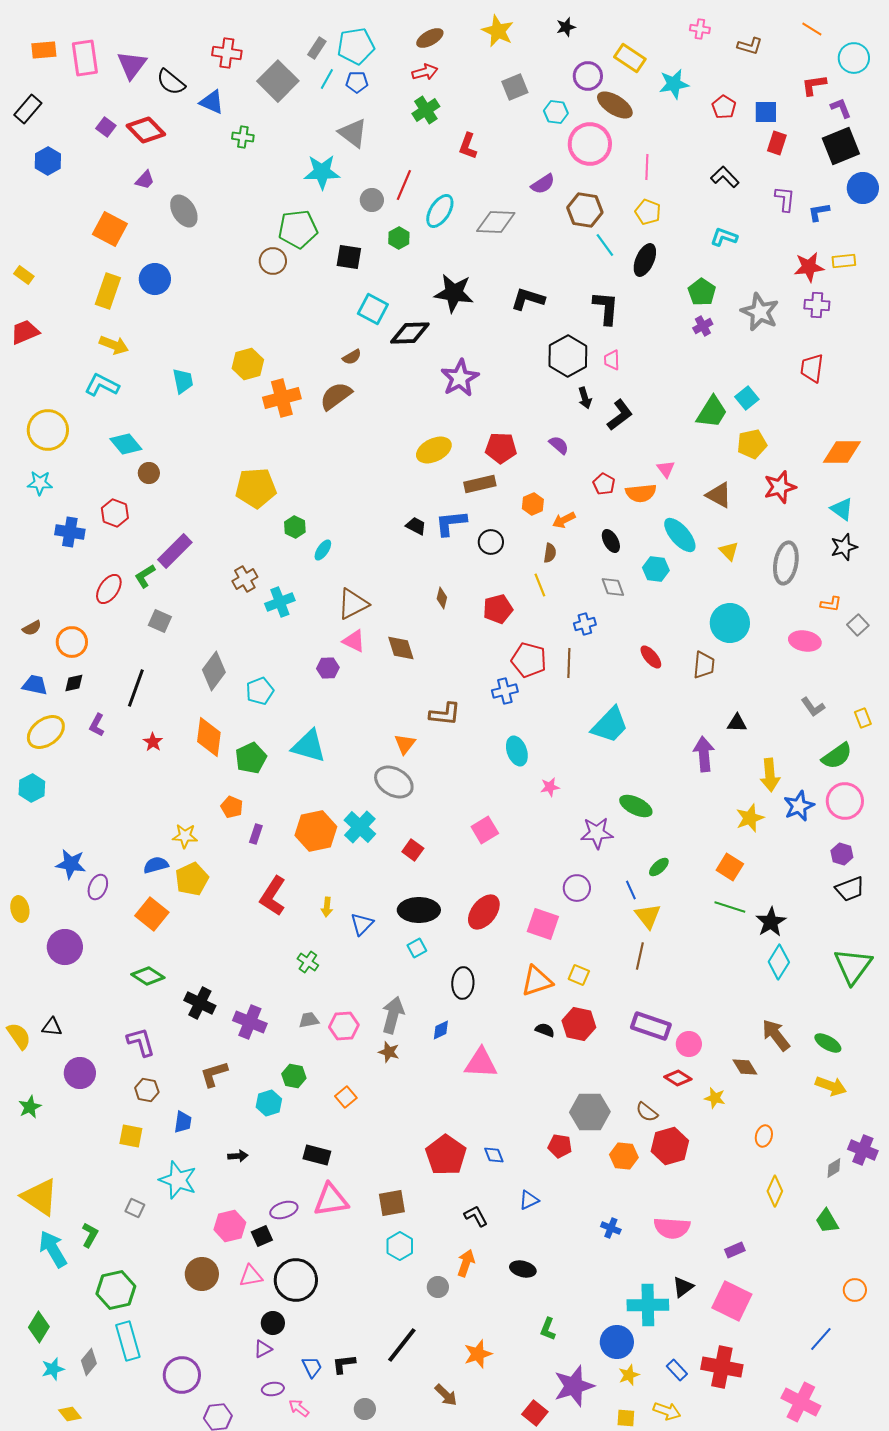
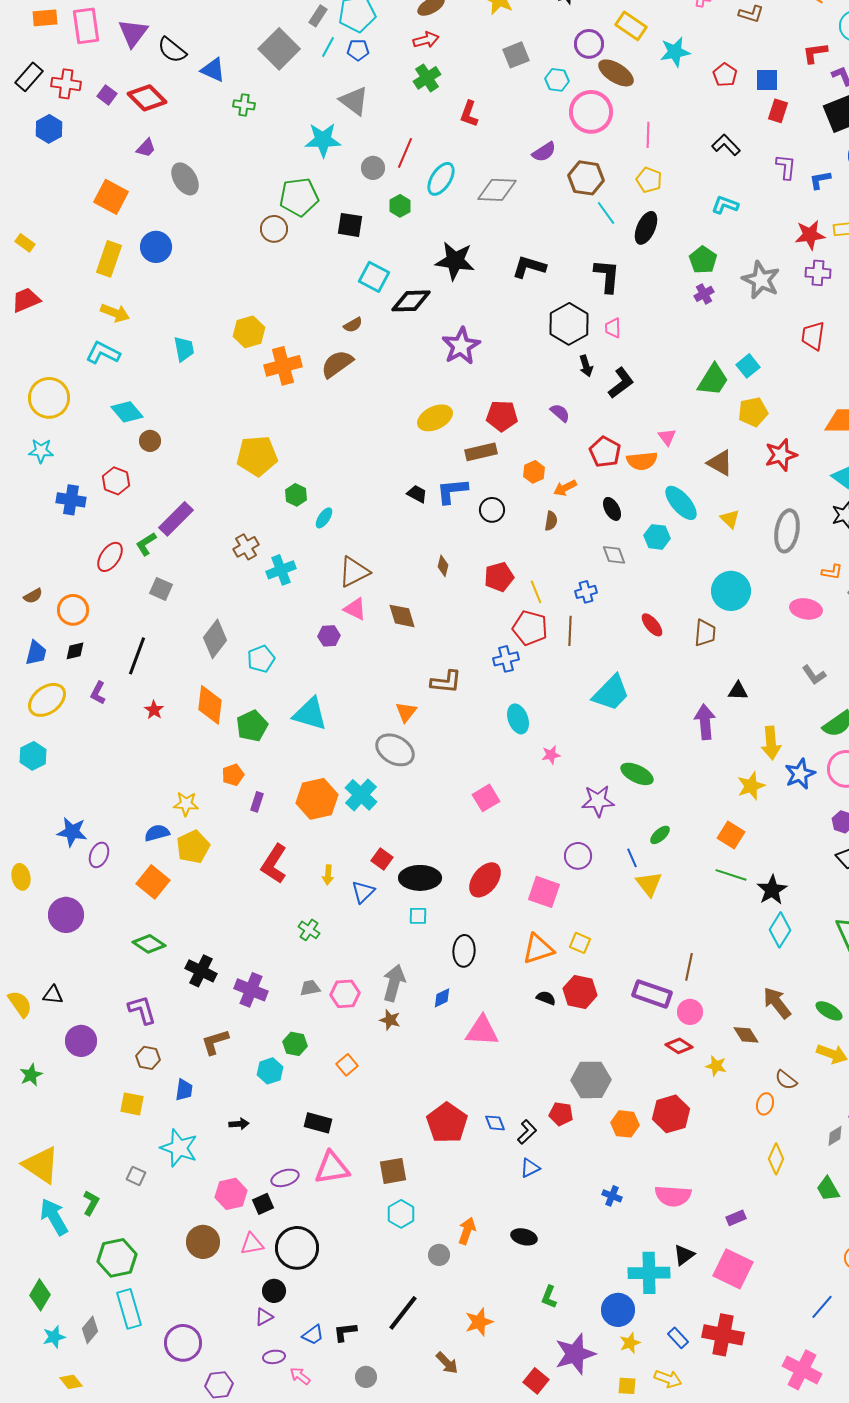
red cross: (227, 53) -> (66, 84), moved
red pentagon: (604, 484) -> (605, 452), size x1.4
yellow line: (540, 585) -> (536, 592), moved
blue trapezoid: (35, 685) -> (36, 653), turned 92
orange pentagon: (232, 807) -> (233, 775), turned 30
red square: (413, 850) -> (382, 859), moved
cyan square: (417, 948) -> (418, 916), turned 30
brown line: (640, 956) -> (689, 967), moved
brown semicircle: (647, 1112) -> (786, 1080), moved
black L-shape: (476, 1216) -> (527, 1132), moved, turned 75
blue trapezoid: (312, 1367) -> (313, 1335), turned 80

